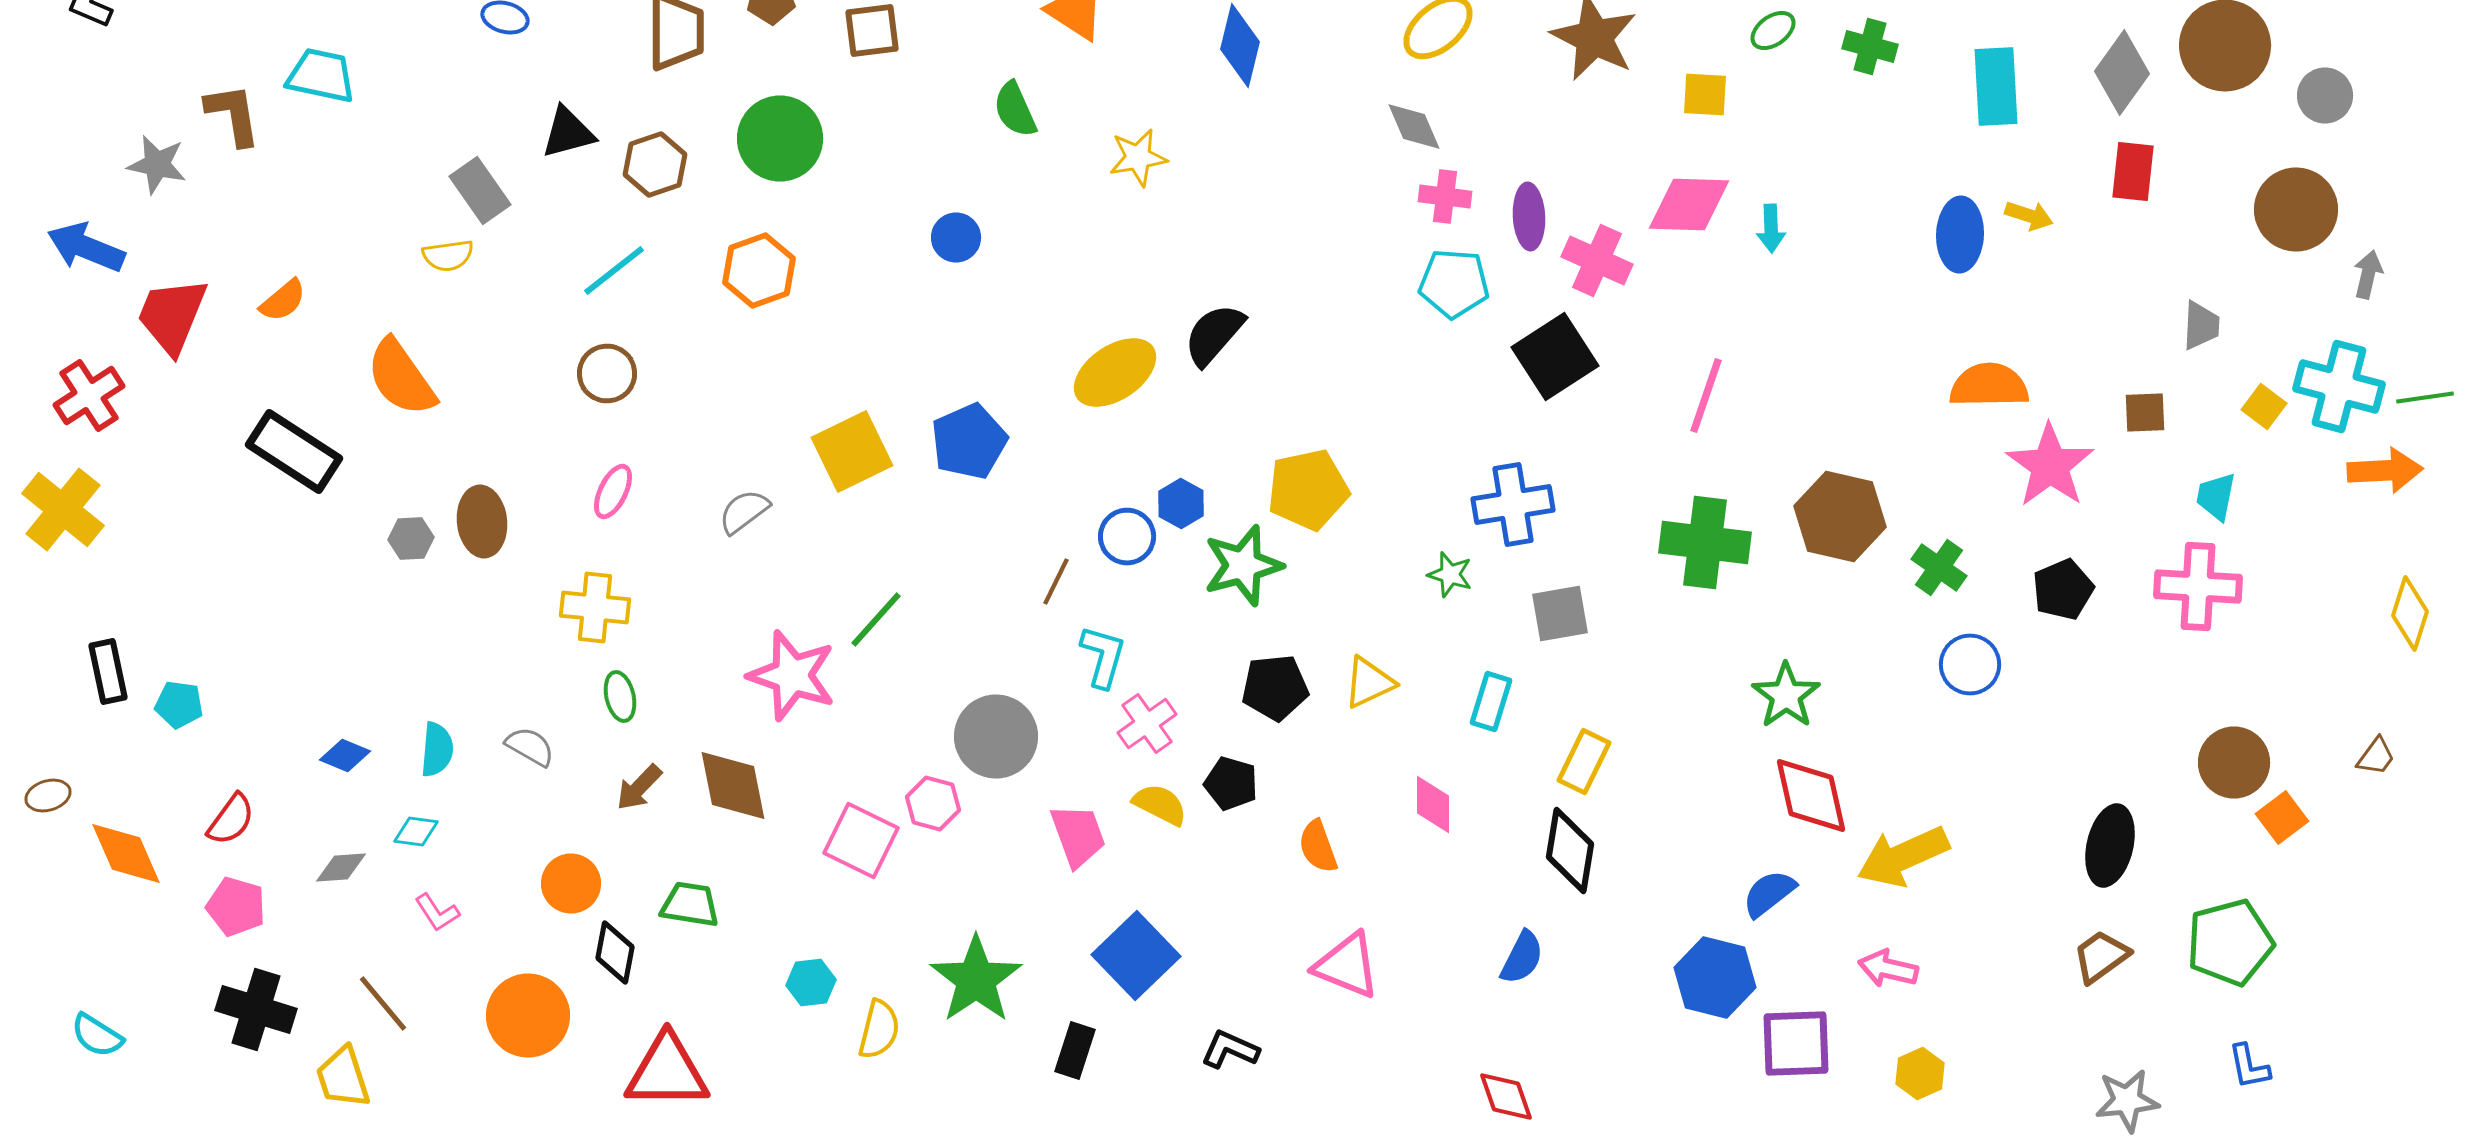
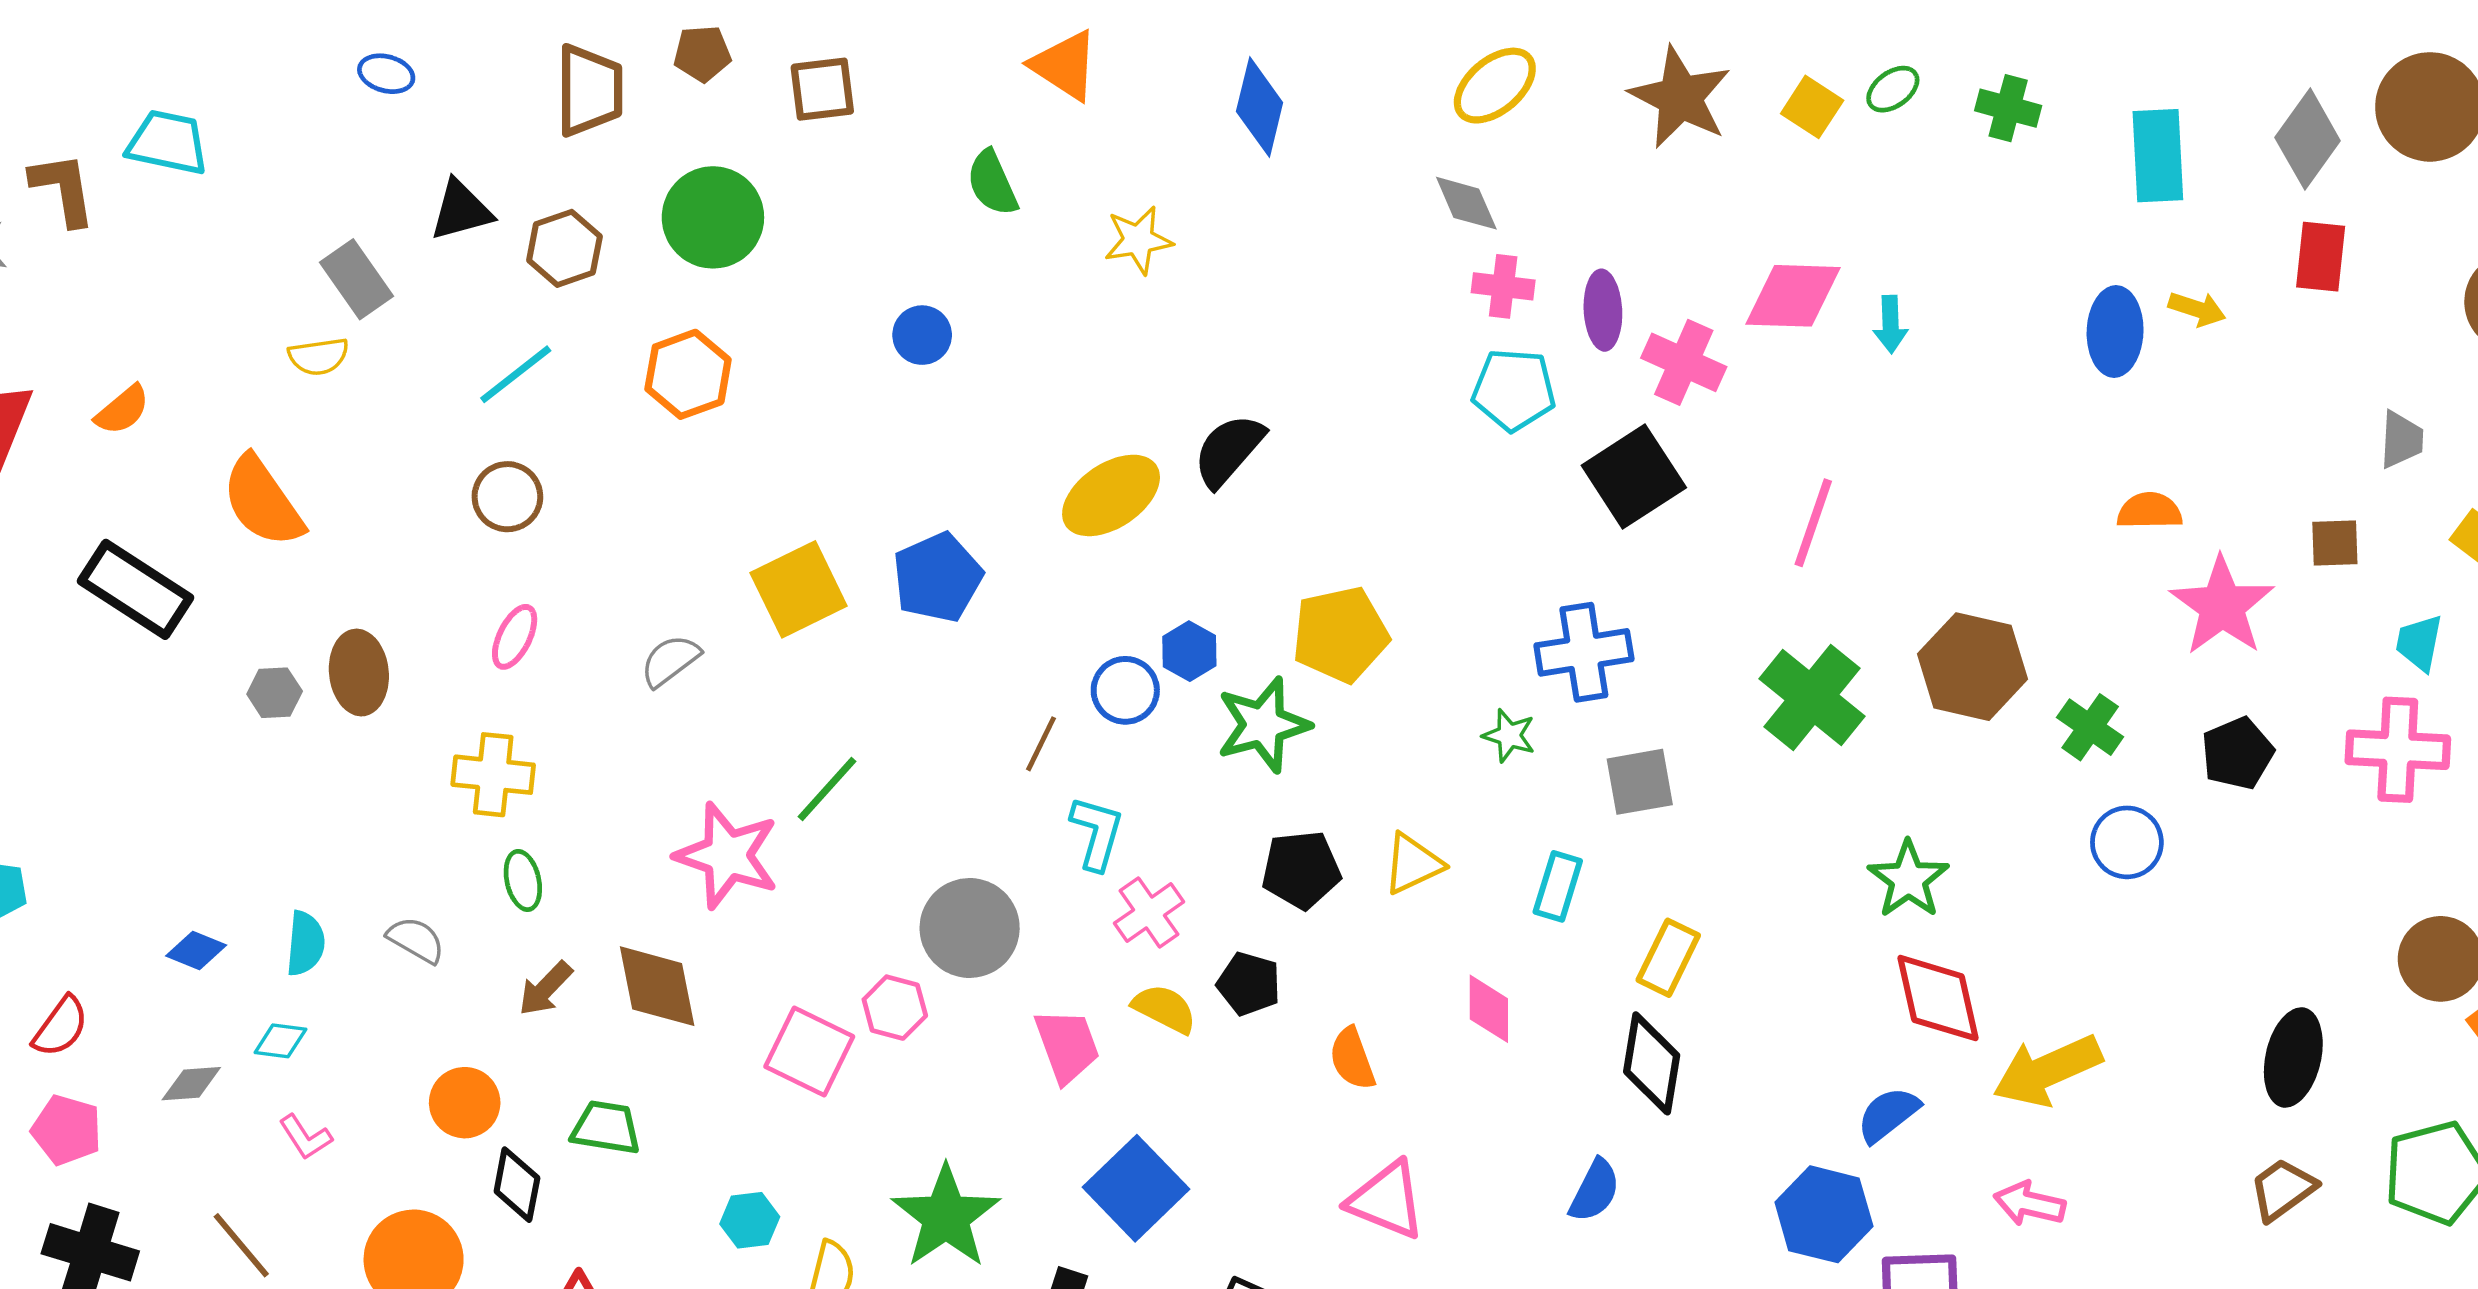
yellow square: (1705, 94) -> (1812, 107), moved, turned 30
orange semicircle: (1989, 386) -> (2150, 511), size x0.7
green cross: (1705, 542) -> (1812, 697), turned 32

